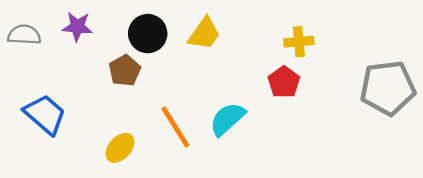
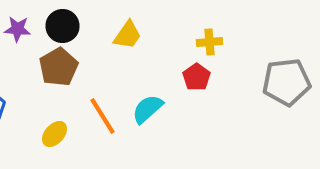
black circle: (148, 34) -> (62, 26), moved
brown pentagon: (125, 70) -> (58, 67), size x1.4

